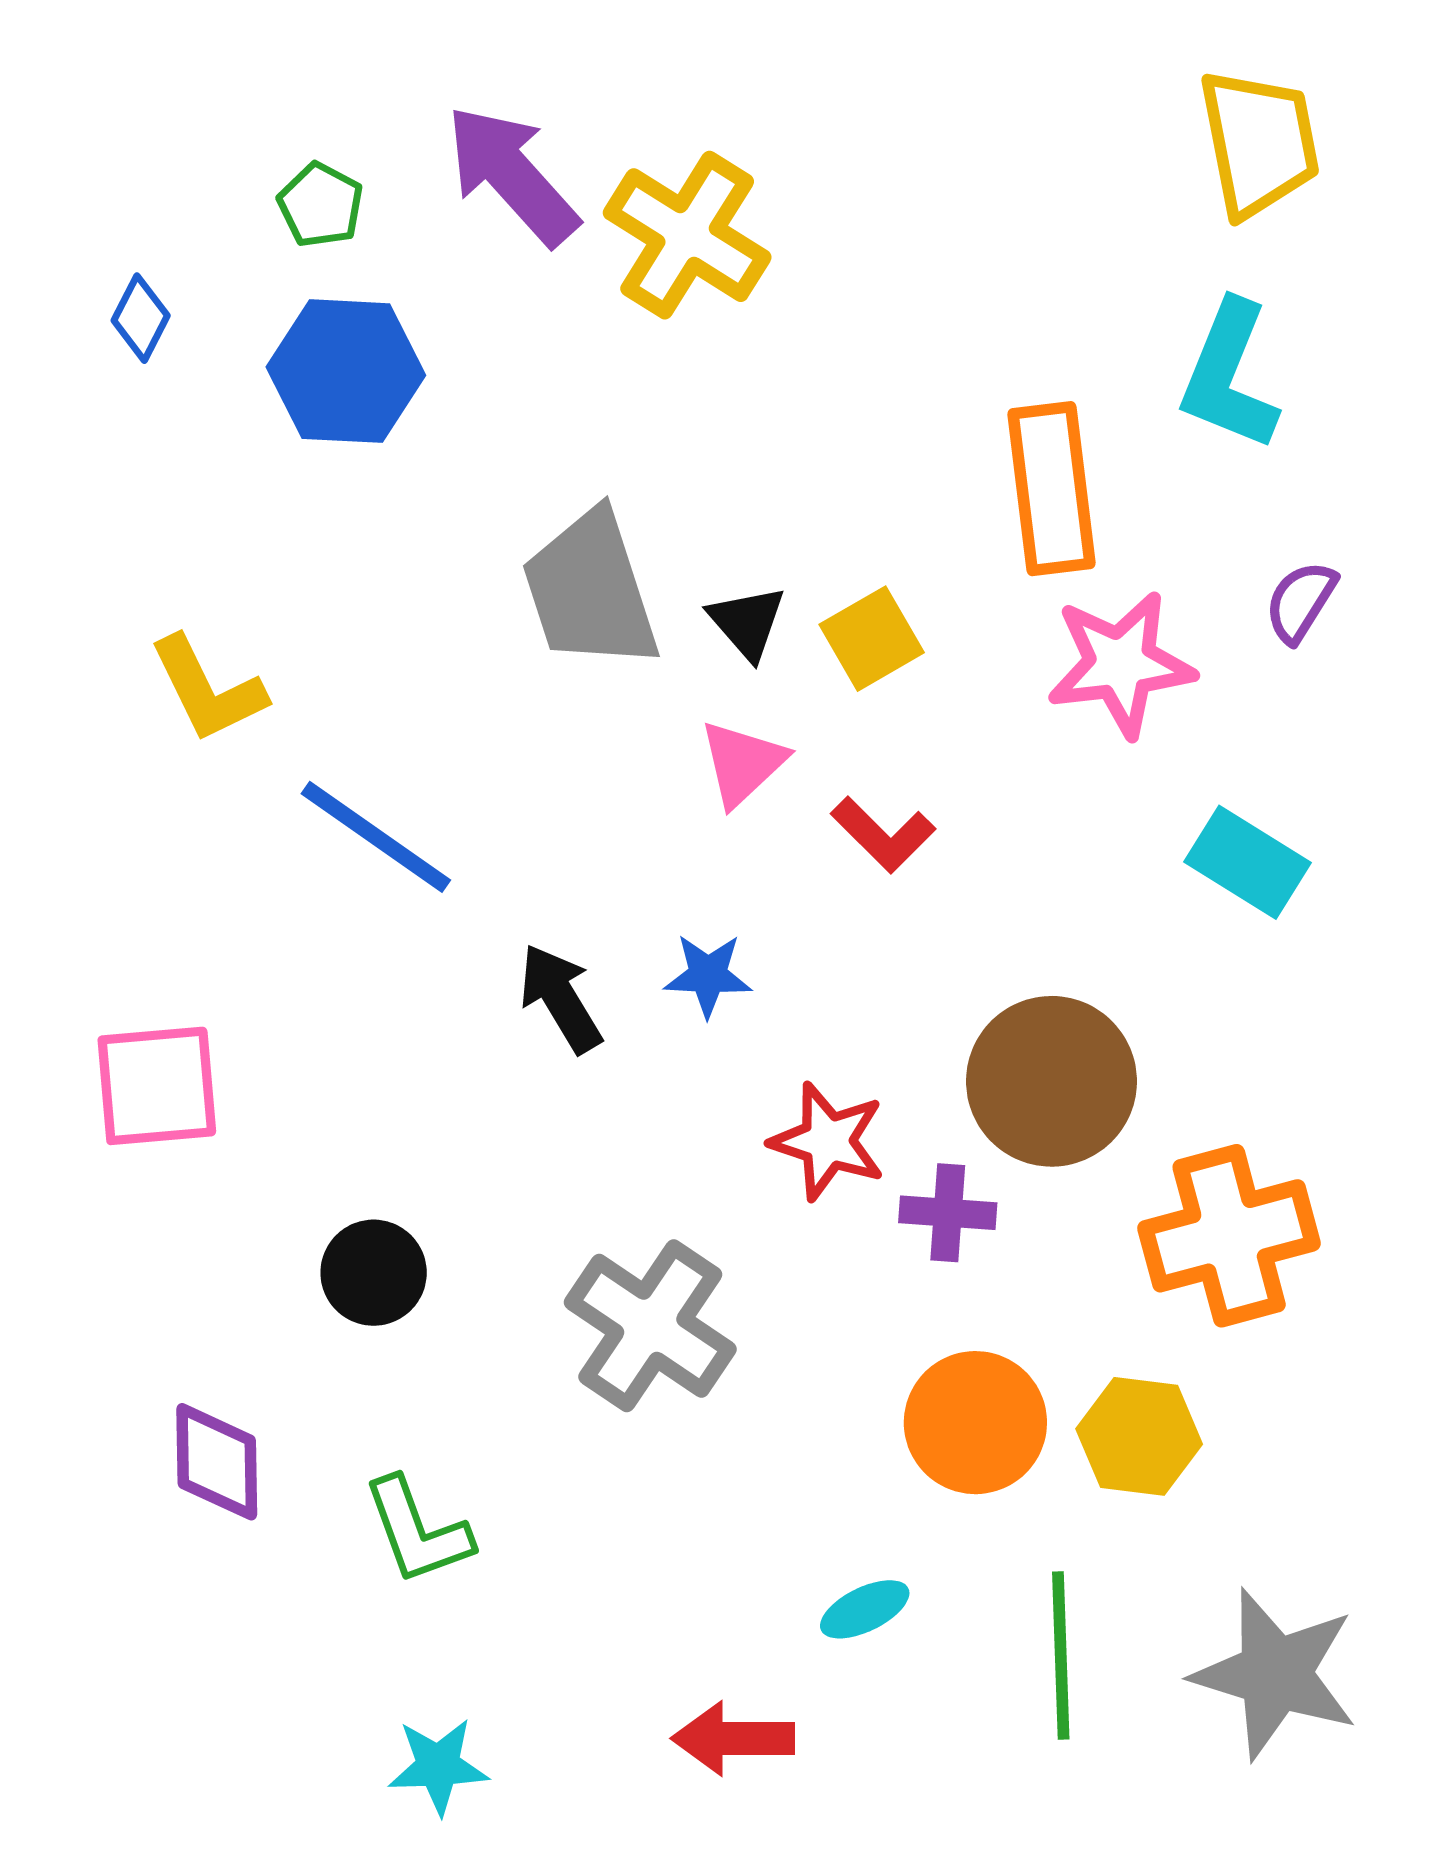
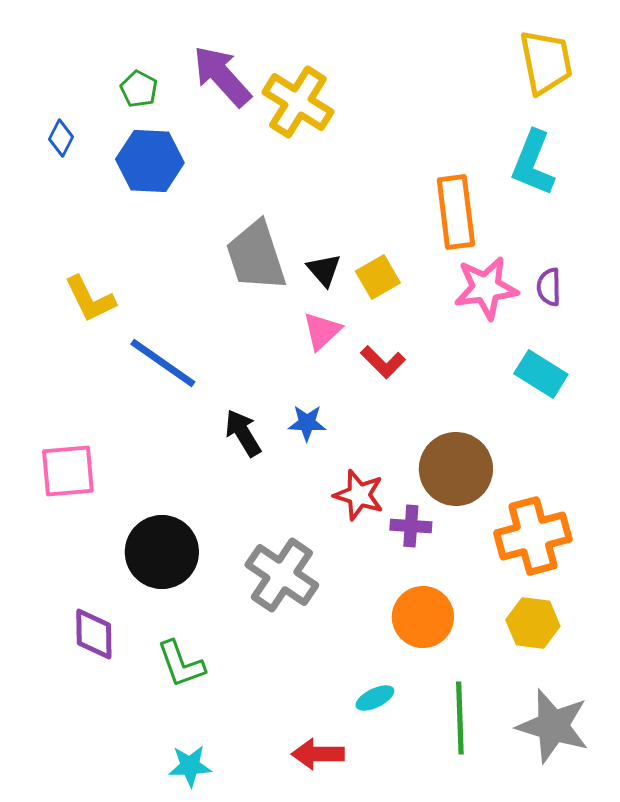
purple semicircle: (1301, 602) -> (549, 287), moved, turned -33
black circle: (374, 1273) -> (162, 552), size x1.6
yellow hexagon: (1139, 1436) -> (533, 623), moved

